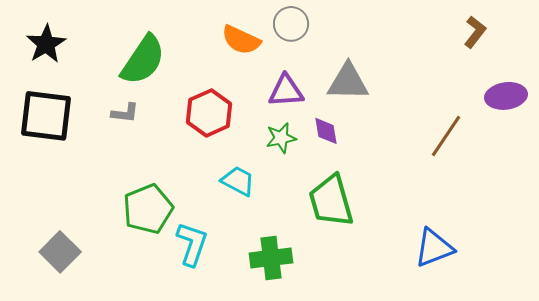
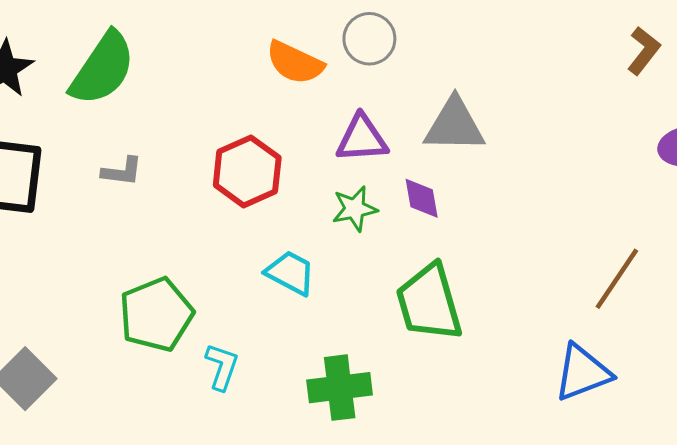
green semicircle: (143, 60) -> (103, 69), moved
brown line: (446, 136) -> (617, 279), moved
cyan L-shape: (192, 244) -> (222, 367), size x0.7

